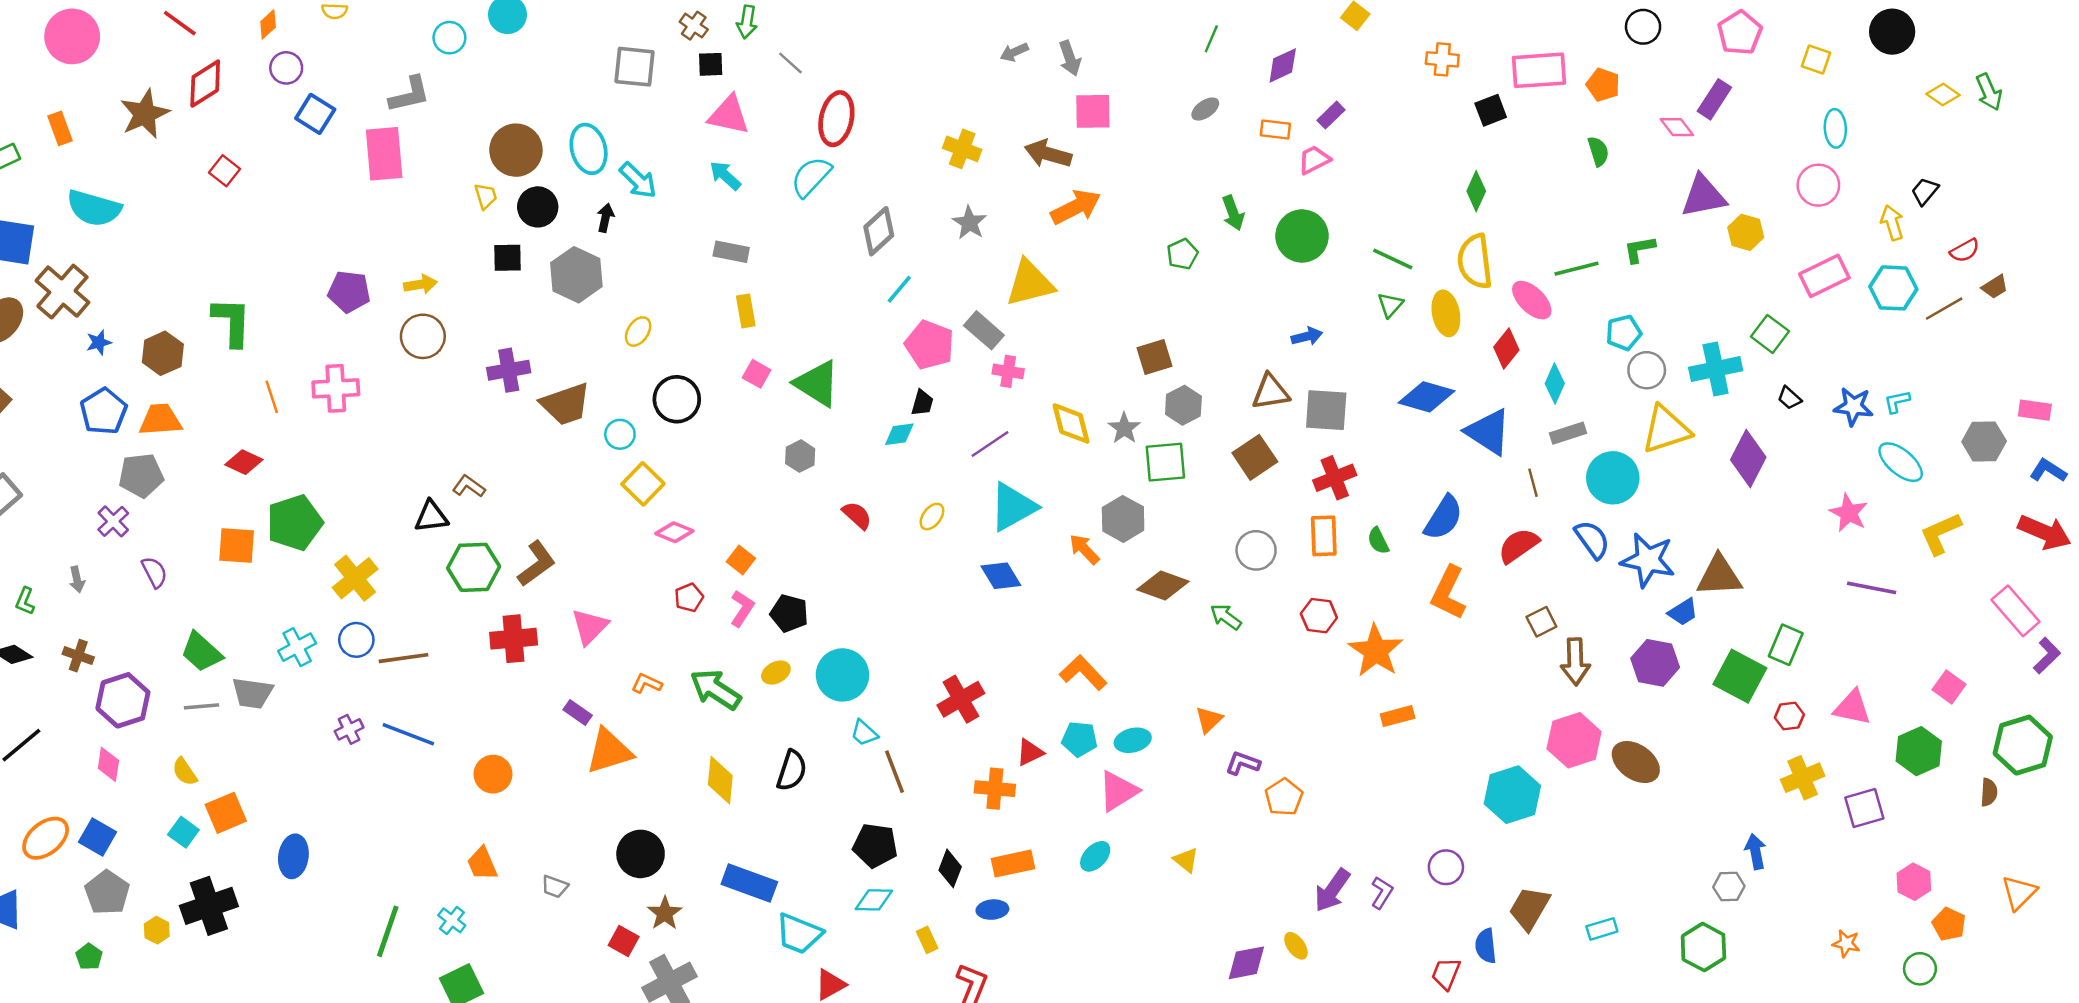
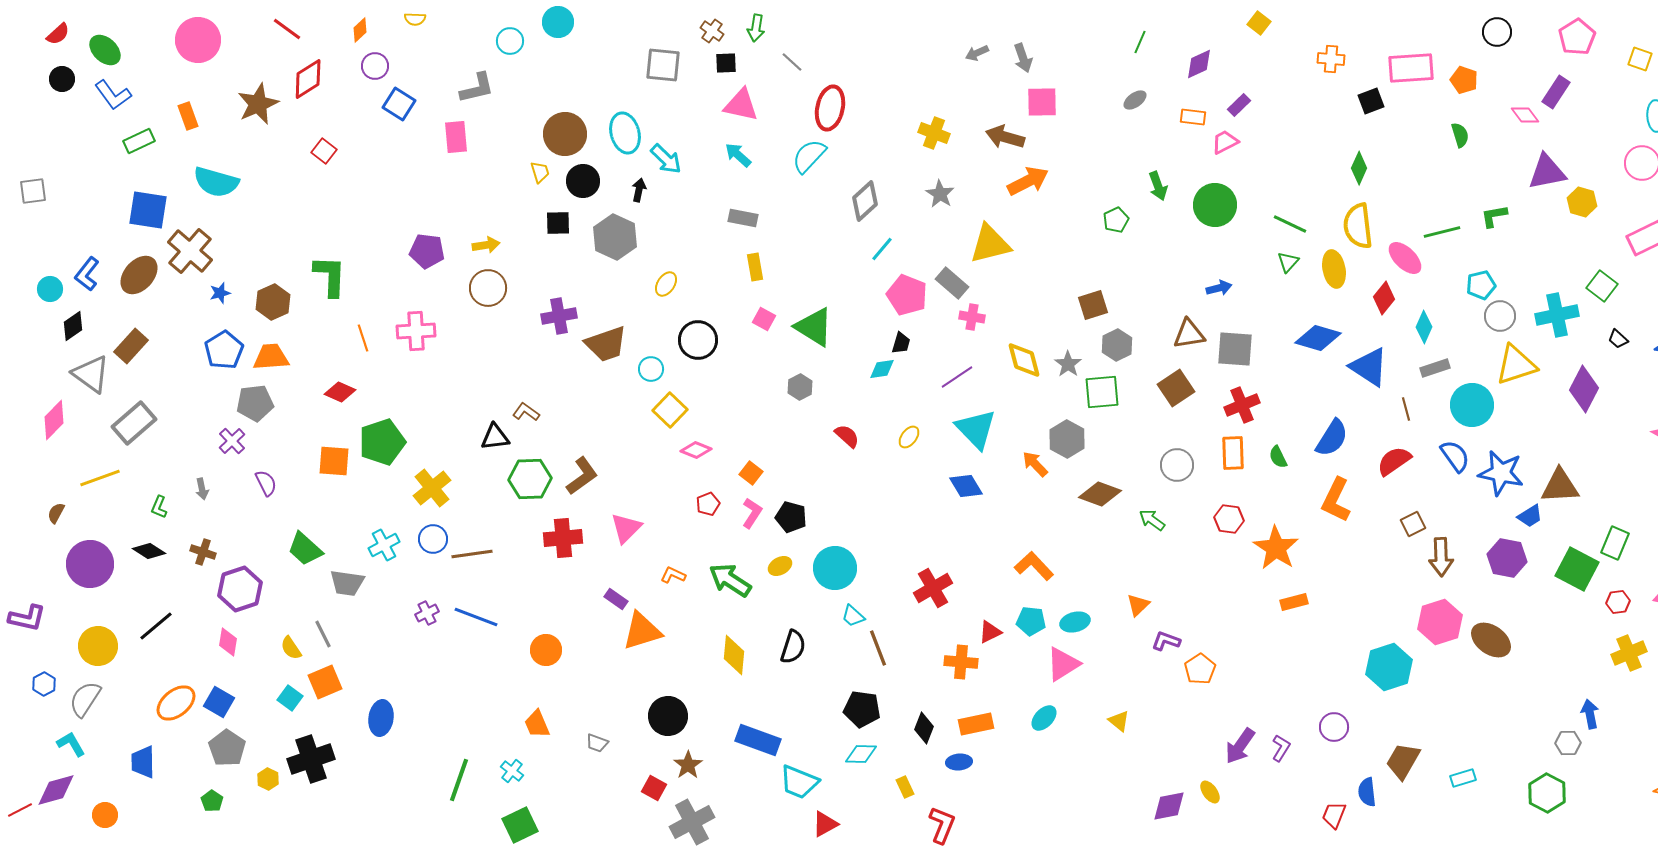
pink rectangle: (384, 154) -> (456, 137), size x0.7
cyan triangle: (1013, 507) -> (976, 429), turned -45
gray line: (202, 706) -> (323, 634), moved, turned 68

